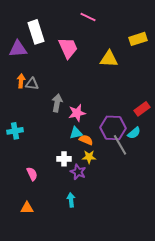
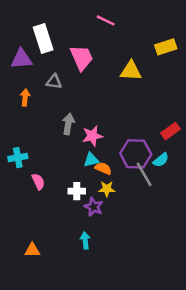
gray triangle: (32, 84) -> (54, 82), moved
pink semicircle: (32, 174) -> (38, 182), moved

